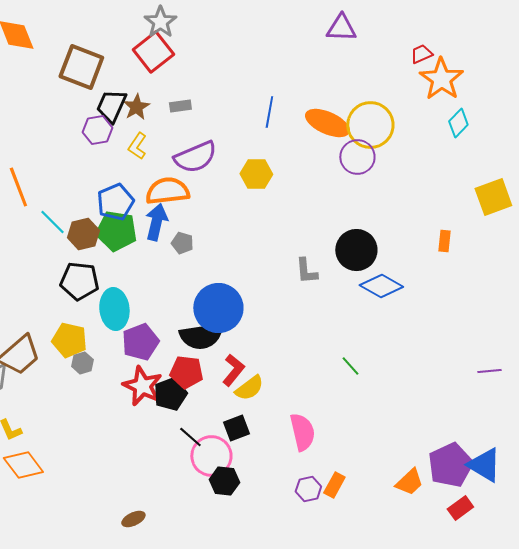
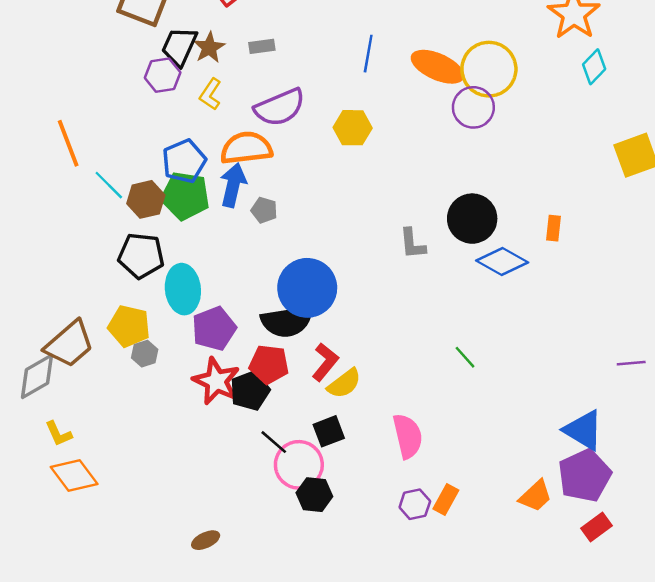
orange rectangle: (444, 241) -> (553, 228), moved
blue triangle: (484, 465) -> (583, 430), moved

